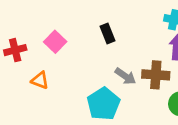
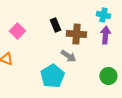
brown cross: (156, 75) -> (76, 34), moved

